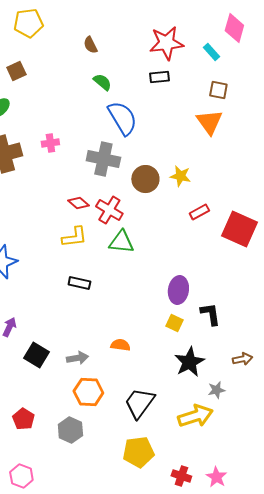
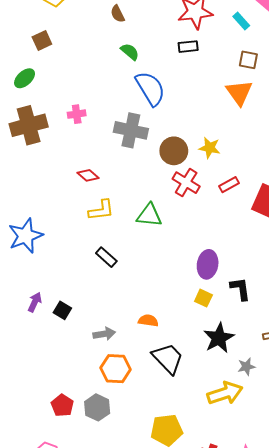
red diamond: (78, 203) -> (88, 175), moved
red cross: (109, 210) -> (186, 183), moved
black rectangle: (79, 283) -> (106, 257), turned 30
black square: (36, 355) -> (62, 310), moved, size x0.7
black trapezoid: (139, 403) -> (168, 358), moved, turned 100
red pentagon: (23, 419) -> (62, 405), moved

